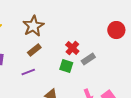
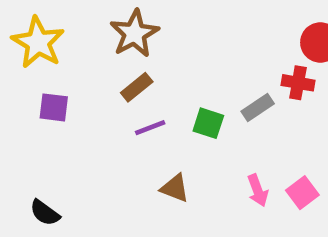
red cross: (72, 48) -> (298, 83), moved, turned -32
purple line: (28, 72) -> (150, 128), moved

